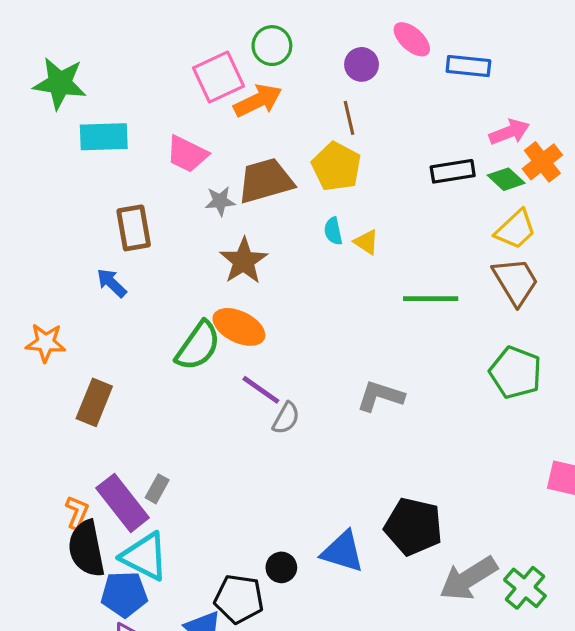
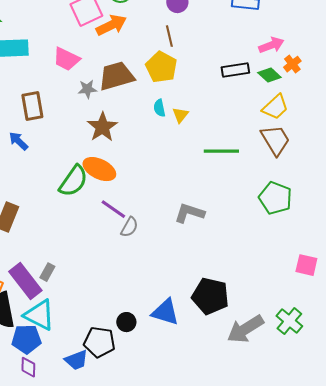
orange cross: (542, 162) -> (292, 64), size x0.7
yellow triangle: (366, 242) -> (180, 115), turned 36
green cross: (525, 588) -> (289, 321), moved

